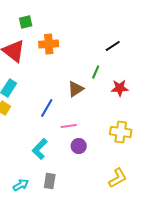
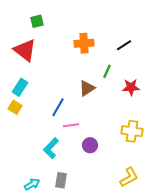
orange cross: (49, 44) -> (84, 43), moved
pink line: (69, 126) -> (71, 125), moved

